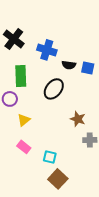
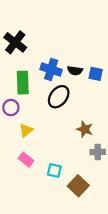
blue cross: (47, 50) -> (51, 70), moved
brown square: (58, 179) -> (78, 186), moved

